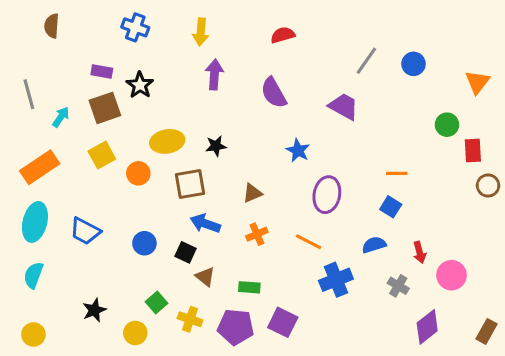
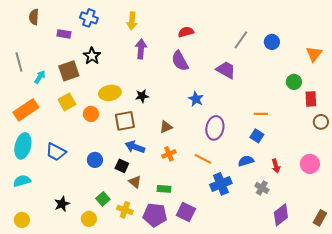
red semicircle: (283, 35) -> (186, 32), moved
purple rectangle: (102, 71) -> (64, 34), moved
cyan semicircle: (33, 275) -> (22, 181), turned 54
pink circle: (452, 275) -> (310, 164), moved

